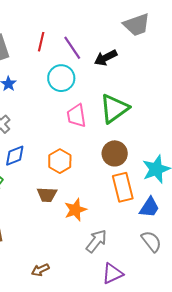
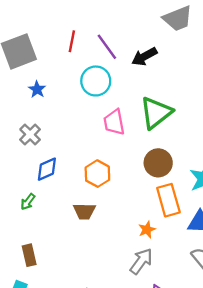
orange star: (75, 210) -> (147, 230), moved, size x0.7

